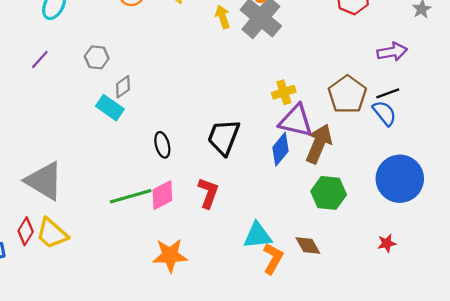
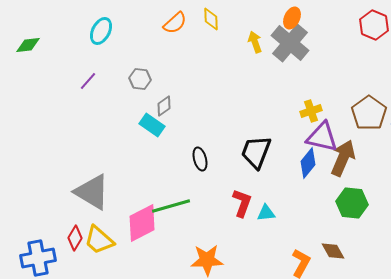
pink diamond: (162, 195) -> (142, 223), moved, size x1.4
cyan triangle: (258, 236) -> (266, 213), moved, size x0.7

